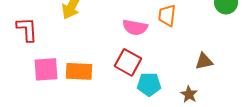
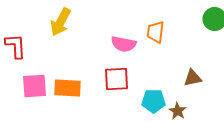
red square: (128, 62) -> (117, 79), turned -32
cyan pentagon: (149, 84) -> (154, 101), moved

